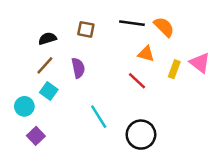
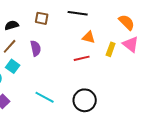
orange semicircle: (164, 27) -> (127, 22), moved
red line: (137, 81) -> (82, 58), turned -56
cyan line: (99, 117) -> (45, 97), moved, turned -30

